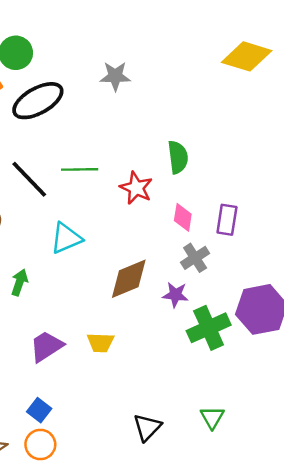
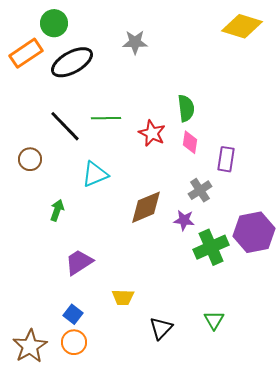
pink diamond: (183, 217) -> (190, 142), moved
yellow trapezoid: (101, 343) -> (123, 297), moved

